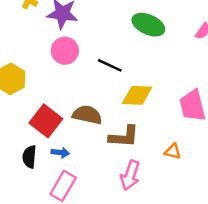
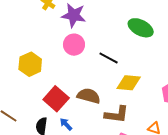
blue arrow: (60, 153) -> (66, 124), turned -144

